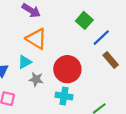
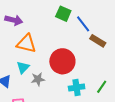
blue line: (101, 38) -> (83, 24), turned -66
cyan cross: (64, 96) -> (77, 88), moved

